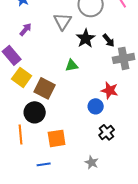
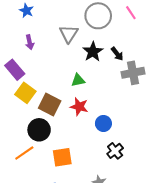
purple arrow: (26, 29) -> (30, 42), turned 128
red star: (110, 90) -> (79, 107), moved
orange line: (21, 134) -> (24, 153), turned 60

